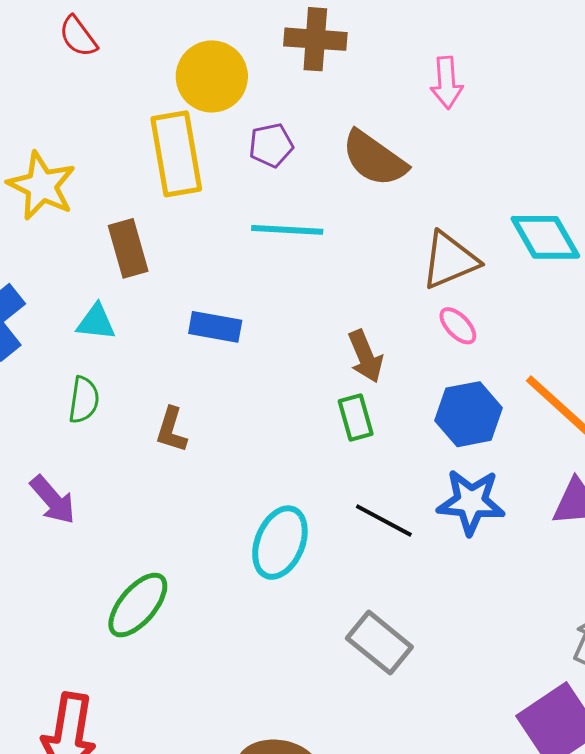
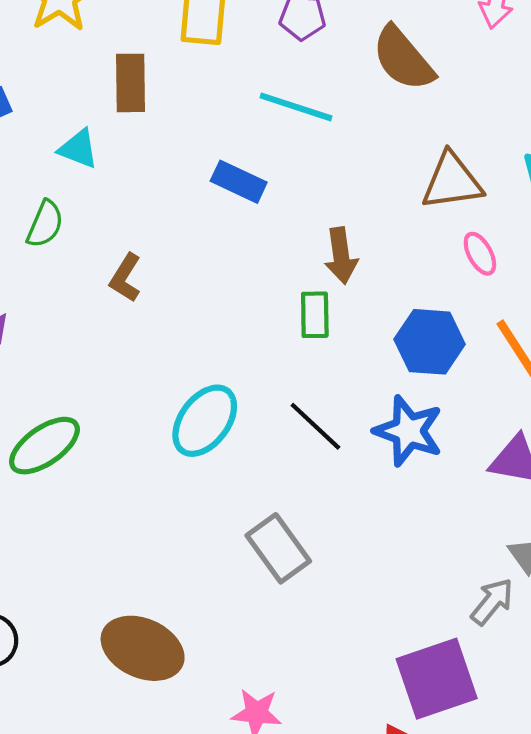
pink ellipse: (458, 326) -> (480, 254), moved
blue rectangle: (215, 327) -> (239, 182), moved

